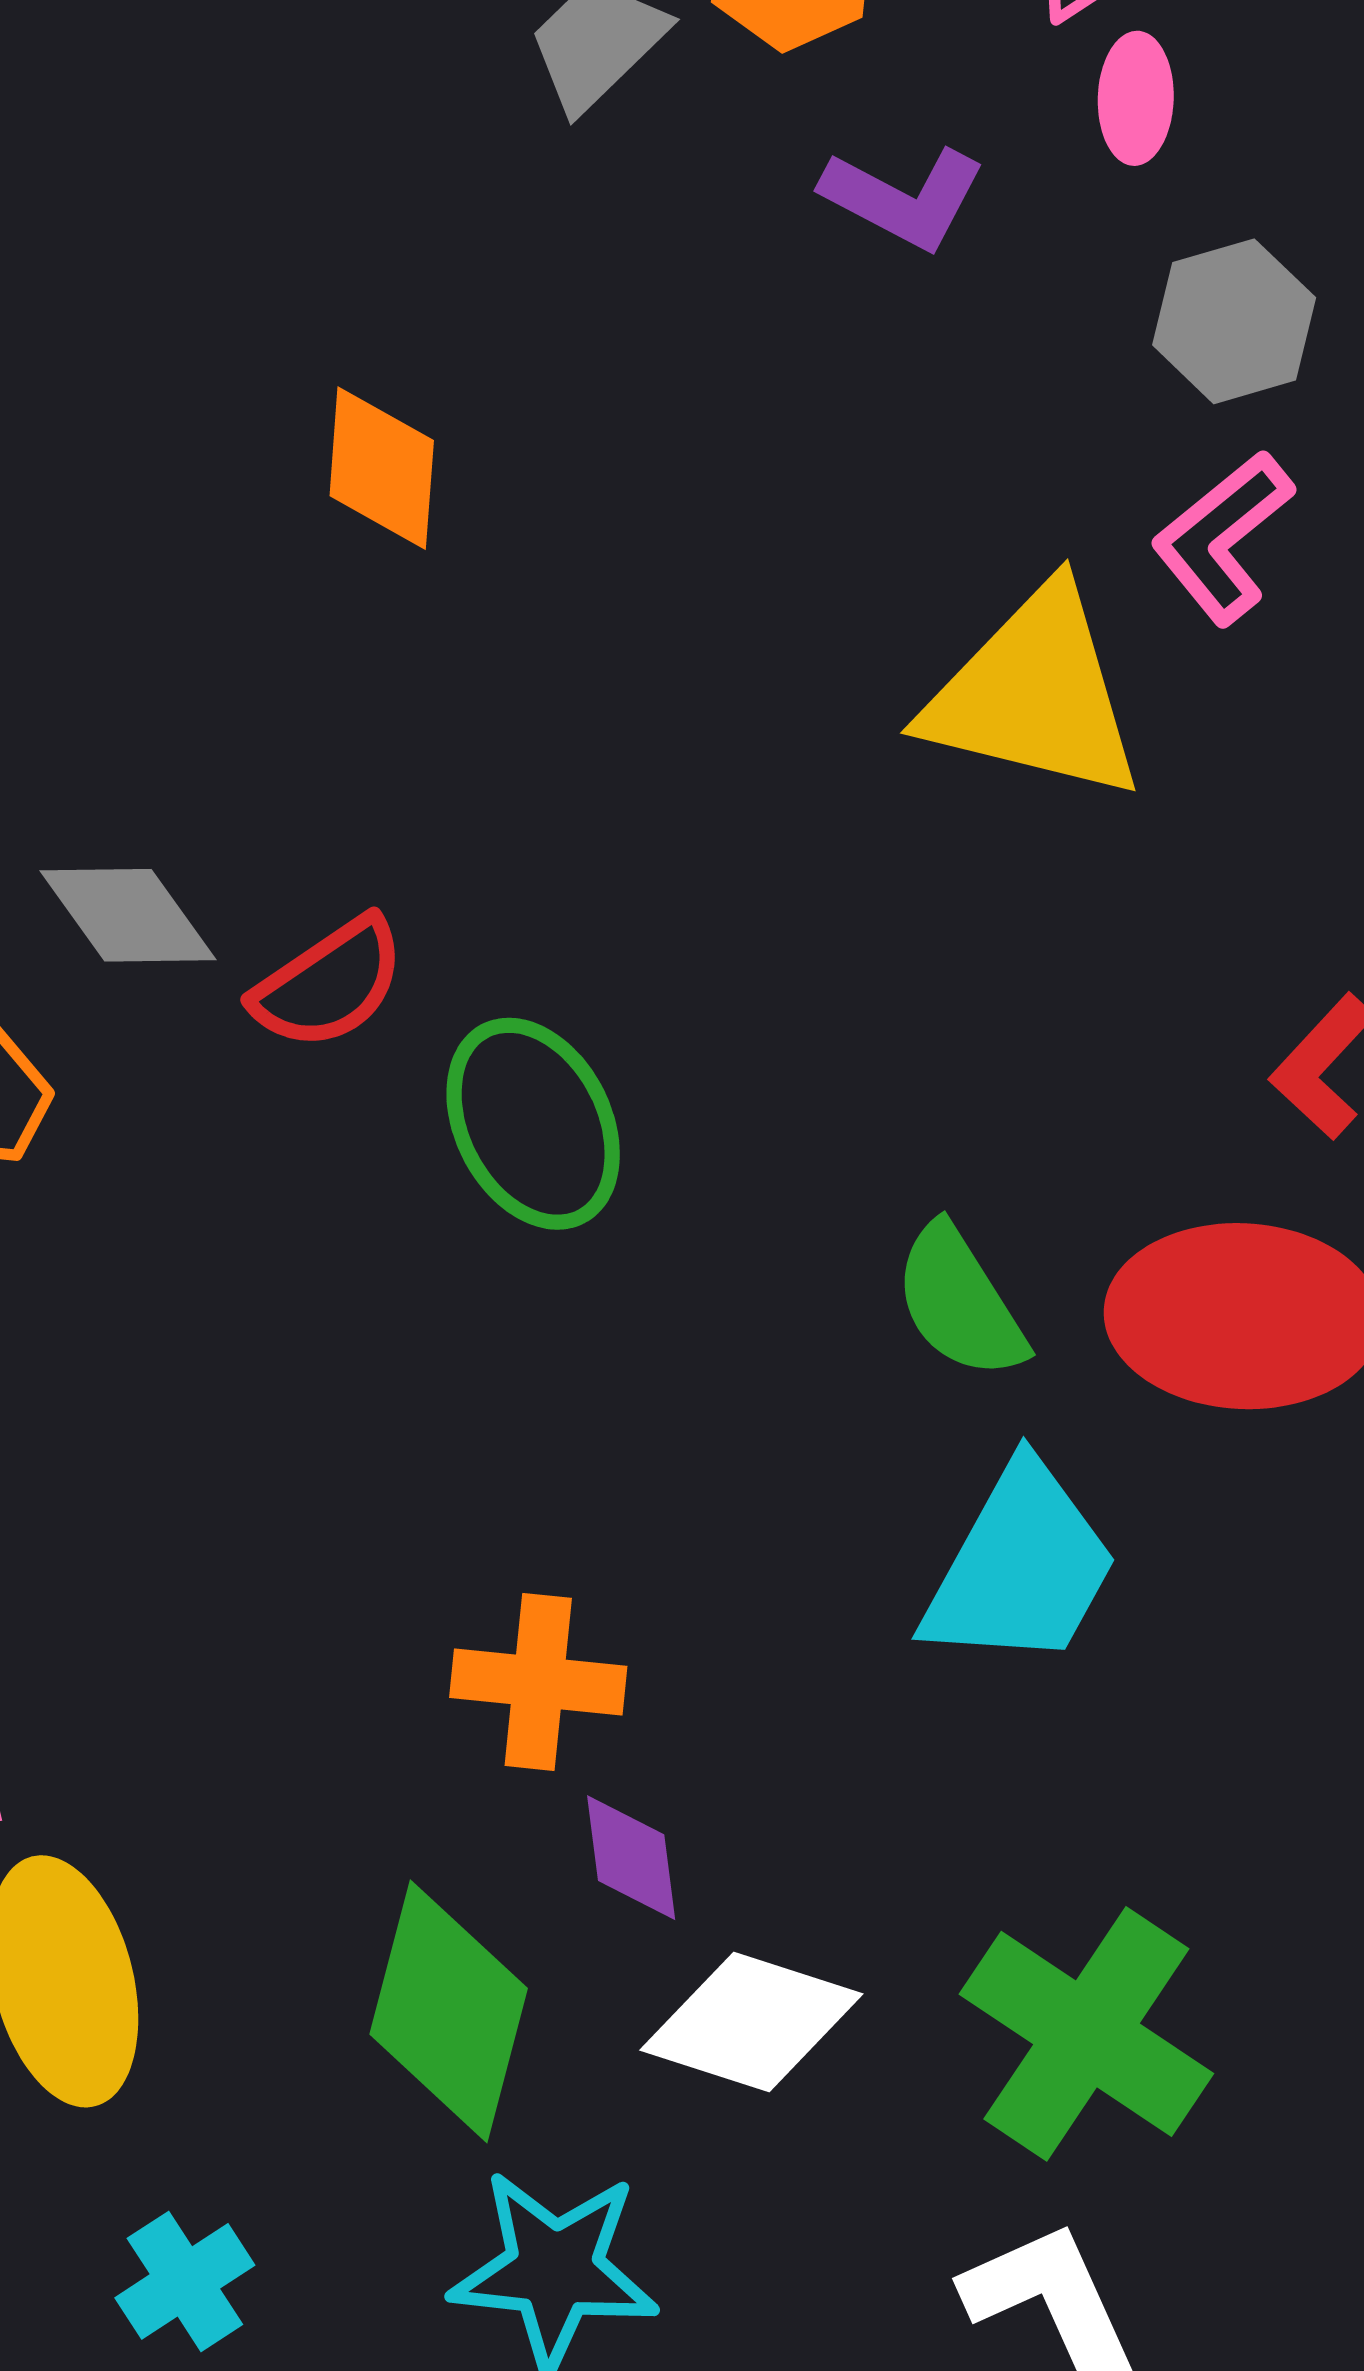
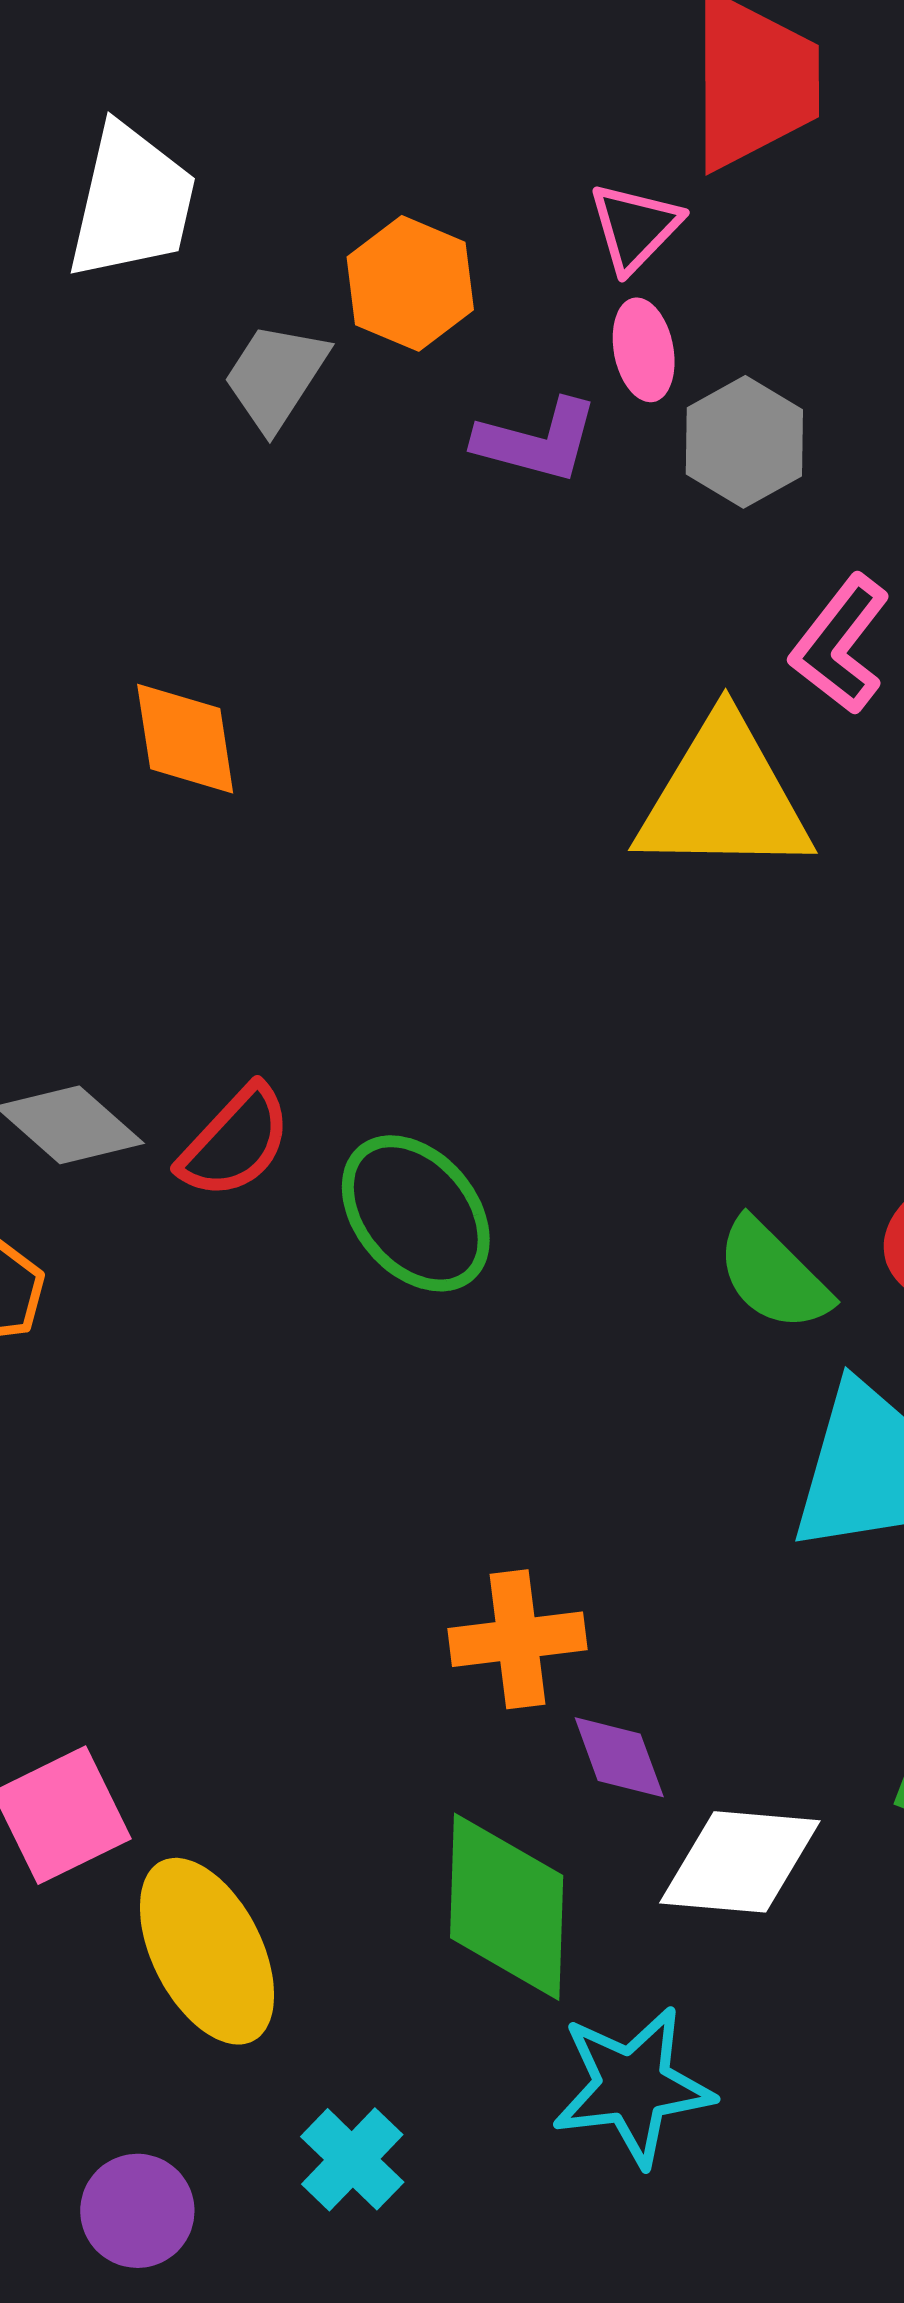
pink ellipse: (1136, 98) -> (644, 350), moved
gray hexagon: (1234, 321) -> (744, 442), moved

